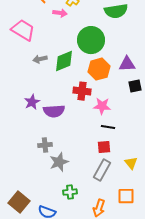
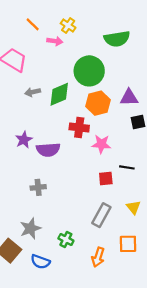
black line: (108, 127) -> (127, 167), moved
red square: (104, 147) -> (106, 179), moved
gray star: (59, 162) -> (30, 228), moved
green cross: (70, 192) -> (66, 239), turned 32

